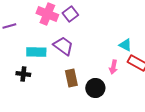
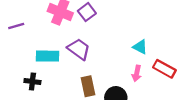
cyan triangle: (125, 45) -> (140, 47), moved

